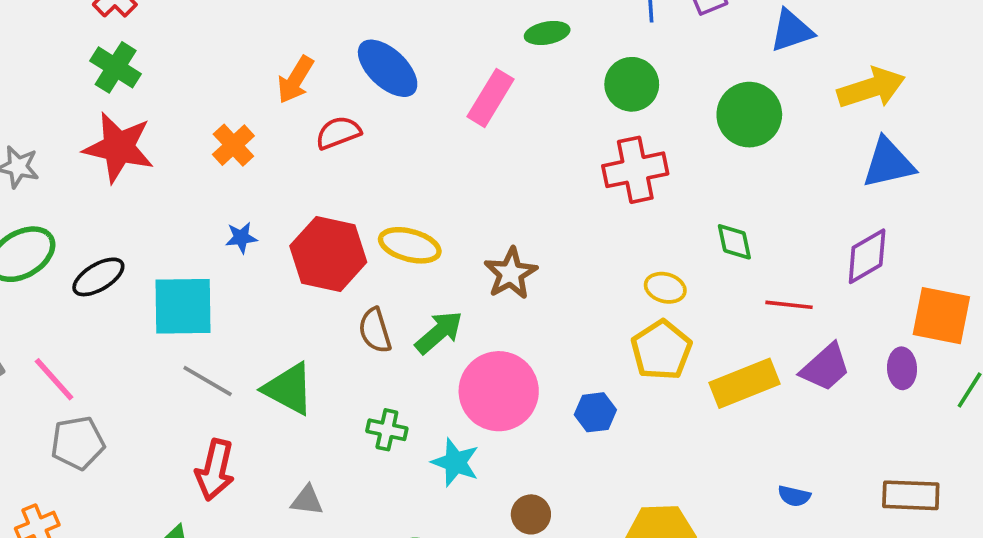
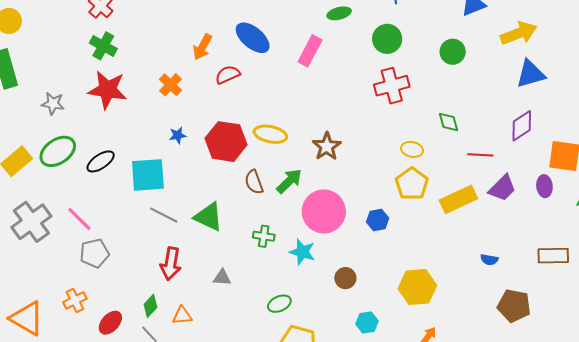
green circle: (749, 115) -> (453, 52), size x0.7

